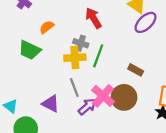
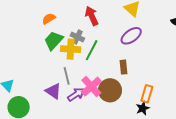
purple ellipse: (146, 22) -> (131, 36), moved
green trapezoid: (30, 50) -> (54, 41), moved, turned 100
brown rectangle: (136, 70) -> (124, 67), turned 48
purple triangle: (51, 104) -> (53, 91), moved

